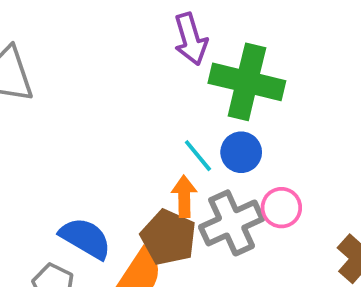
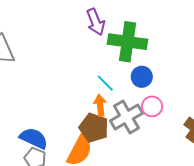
blue circle: (241, 152) -> (142, 77), moved
blue semicircle: (85, 238) -> (34, 138), moved

